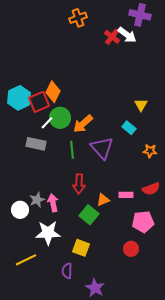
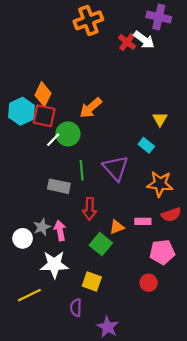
orange cross: (78, 18) -> (88, 20), size x1.4
orange diamond: (53, 92) -> (43, 94), moved
red square: (39, 102) -> (44, 116), turned 35
orange arrow: (83, 124) -> (91, 108), moved
gray rectangle: (36, 144) -> (59, 186), moved
orange star: (150, 151) -> (160, 184), moved, size x1.6

